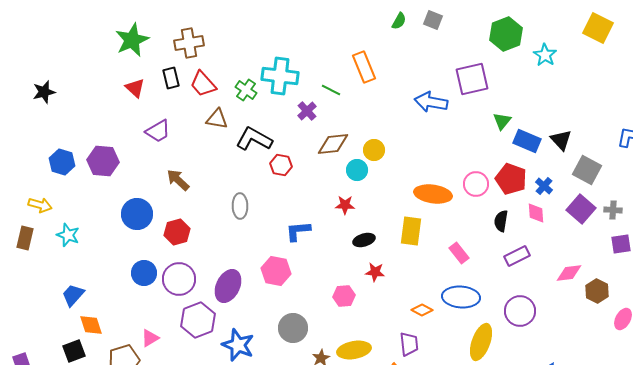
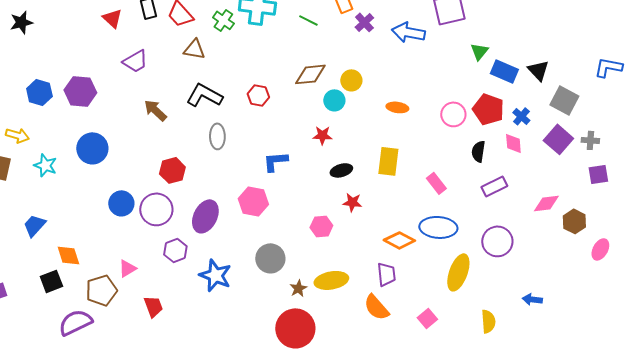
purple cross: (307, 111) -> (364, 22), moved
black L-shape: (254, 139) -> (204, 95), moved
orange ellipse: (433, 194) -> (397, 107), moved, size x0.6
blue circle: (137, 214) -> (92, 148), moved
red hexagon: (177, 232) -> (172, 170), moved
blue trapezoid: (73, 295) -> (34, 225), moved
orange diamond: (422, 310) -> (399, 240), size x1.4
purple hexagon: (198, 320) -> (175, 250), size x0.7

